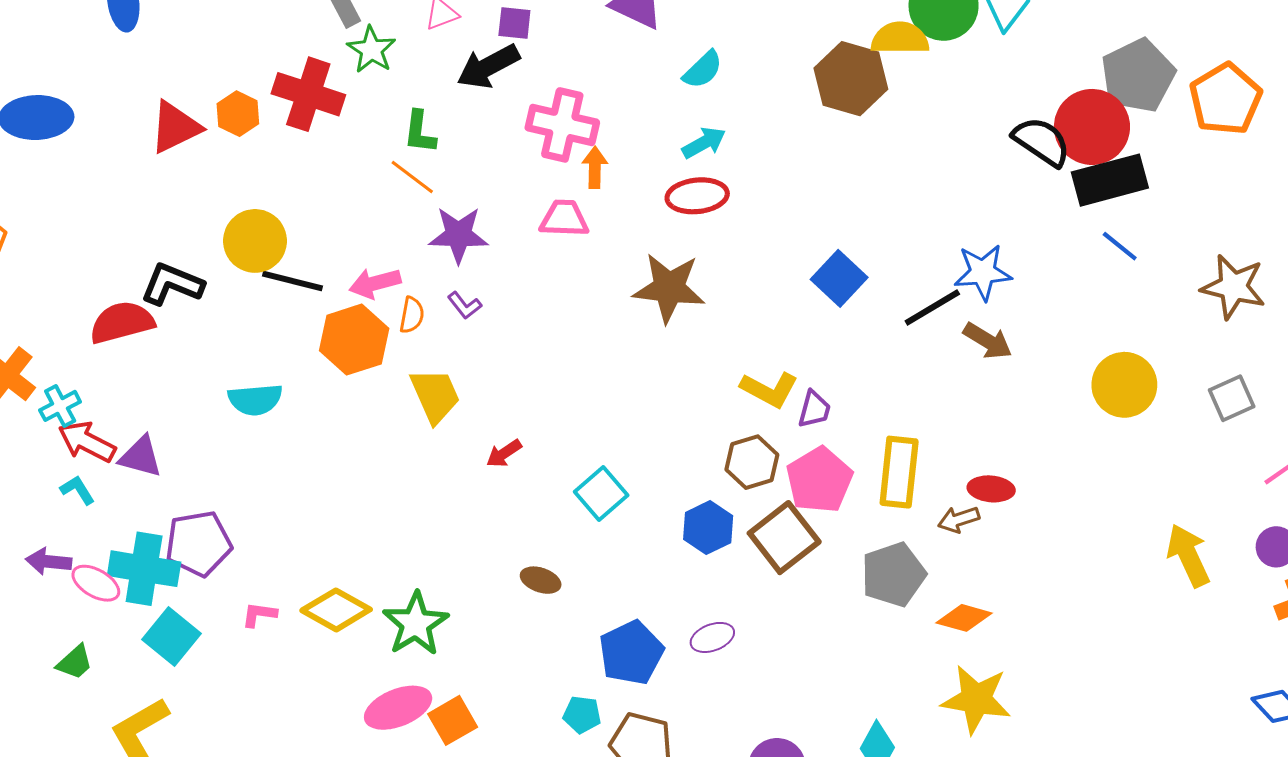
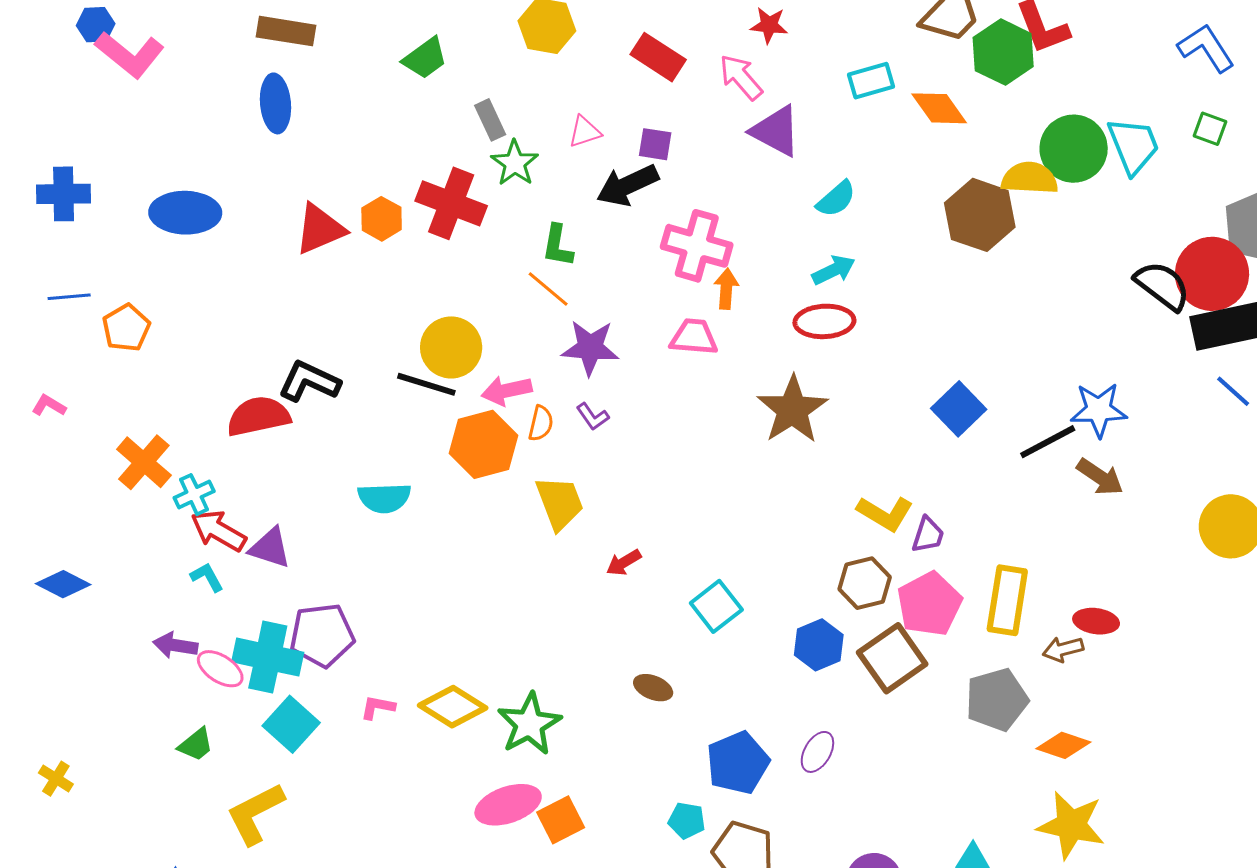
yellow circle: (255, 241) -> (451, 347), moved
brown star: (669, 288) -> (792, 410), turned 30
purple ellipse: (712, 637) -> (817, 752), turned -42

